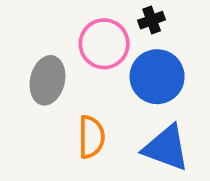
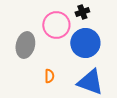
orange semicircle: (91, 137) -> (49, 76), size x0.6

